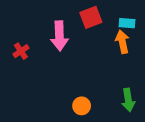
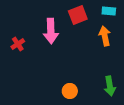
cyan rectangle: (127, 23) -> (109, 11), moved

